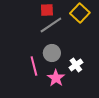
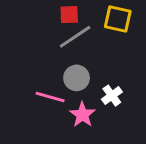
yellow square: (80, 13) -> (118, 19), turned -30
pink line: (34, 66) -> (50, 97), turned -60

